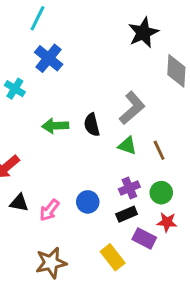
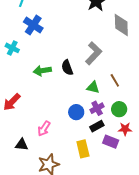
green triangle: (127, 146) -> (93, 87), moved
blue circle: (88, 202) -> (76, 112), moved
black triangle: (19, 203) -> (22, 145), moved
yellow rectangle: (113, 257) -> (83, 149), moved, turned 30

